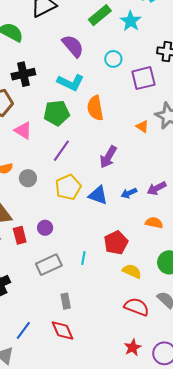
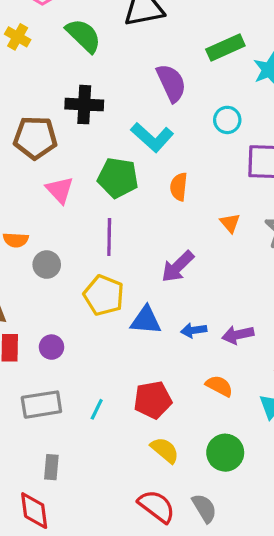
orange semicircle: (95, 108) -> (179, 187), size x0.7
orange triangle: (142, 126) -> (230, 223), moved
purple line: (61, 151) -> (109, 237), turned -50
yellow pentagon: (68, 187) -> (104, 295), turned 30
blue triangle: (98, 195) -> (146, 320), turned -30

